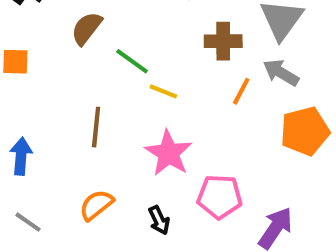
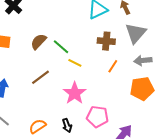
brown semicircle: (87, 28) -> (39, 42), moved
gray arrow: (281, 73) -> (143, 60), moved, turned -42
brown line: (96, 127) -> (41, 77), turned 42
orange semicircle: (96, 205) -> (38, 126), moved

